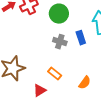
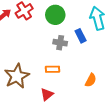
orange rectangle: (55, 73) -> (53, 69), moved, turned -32

